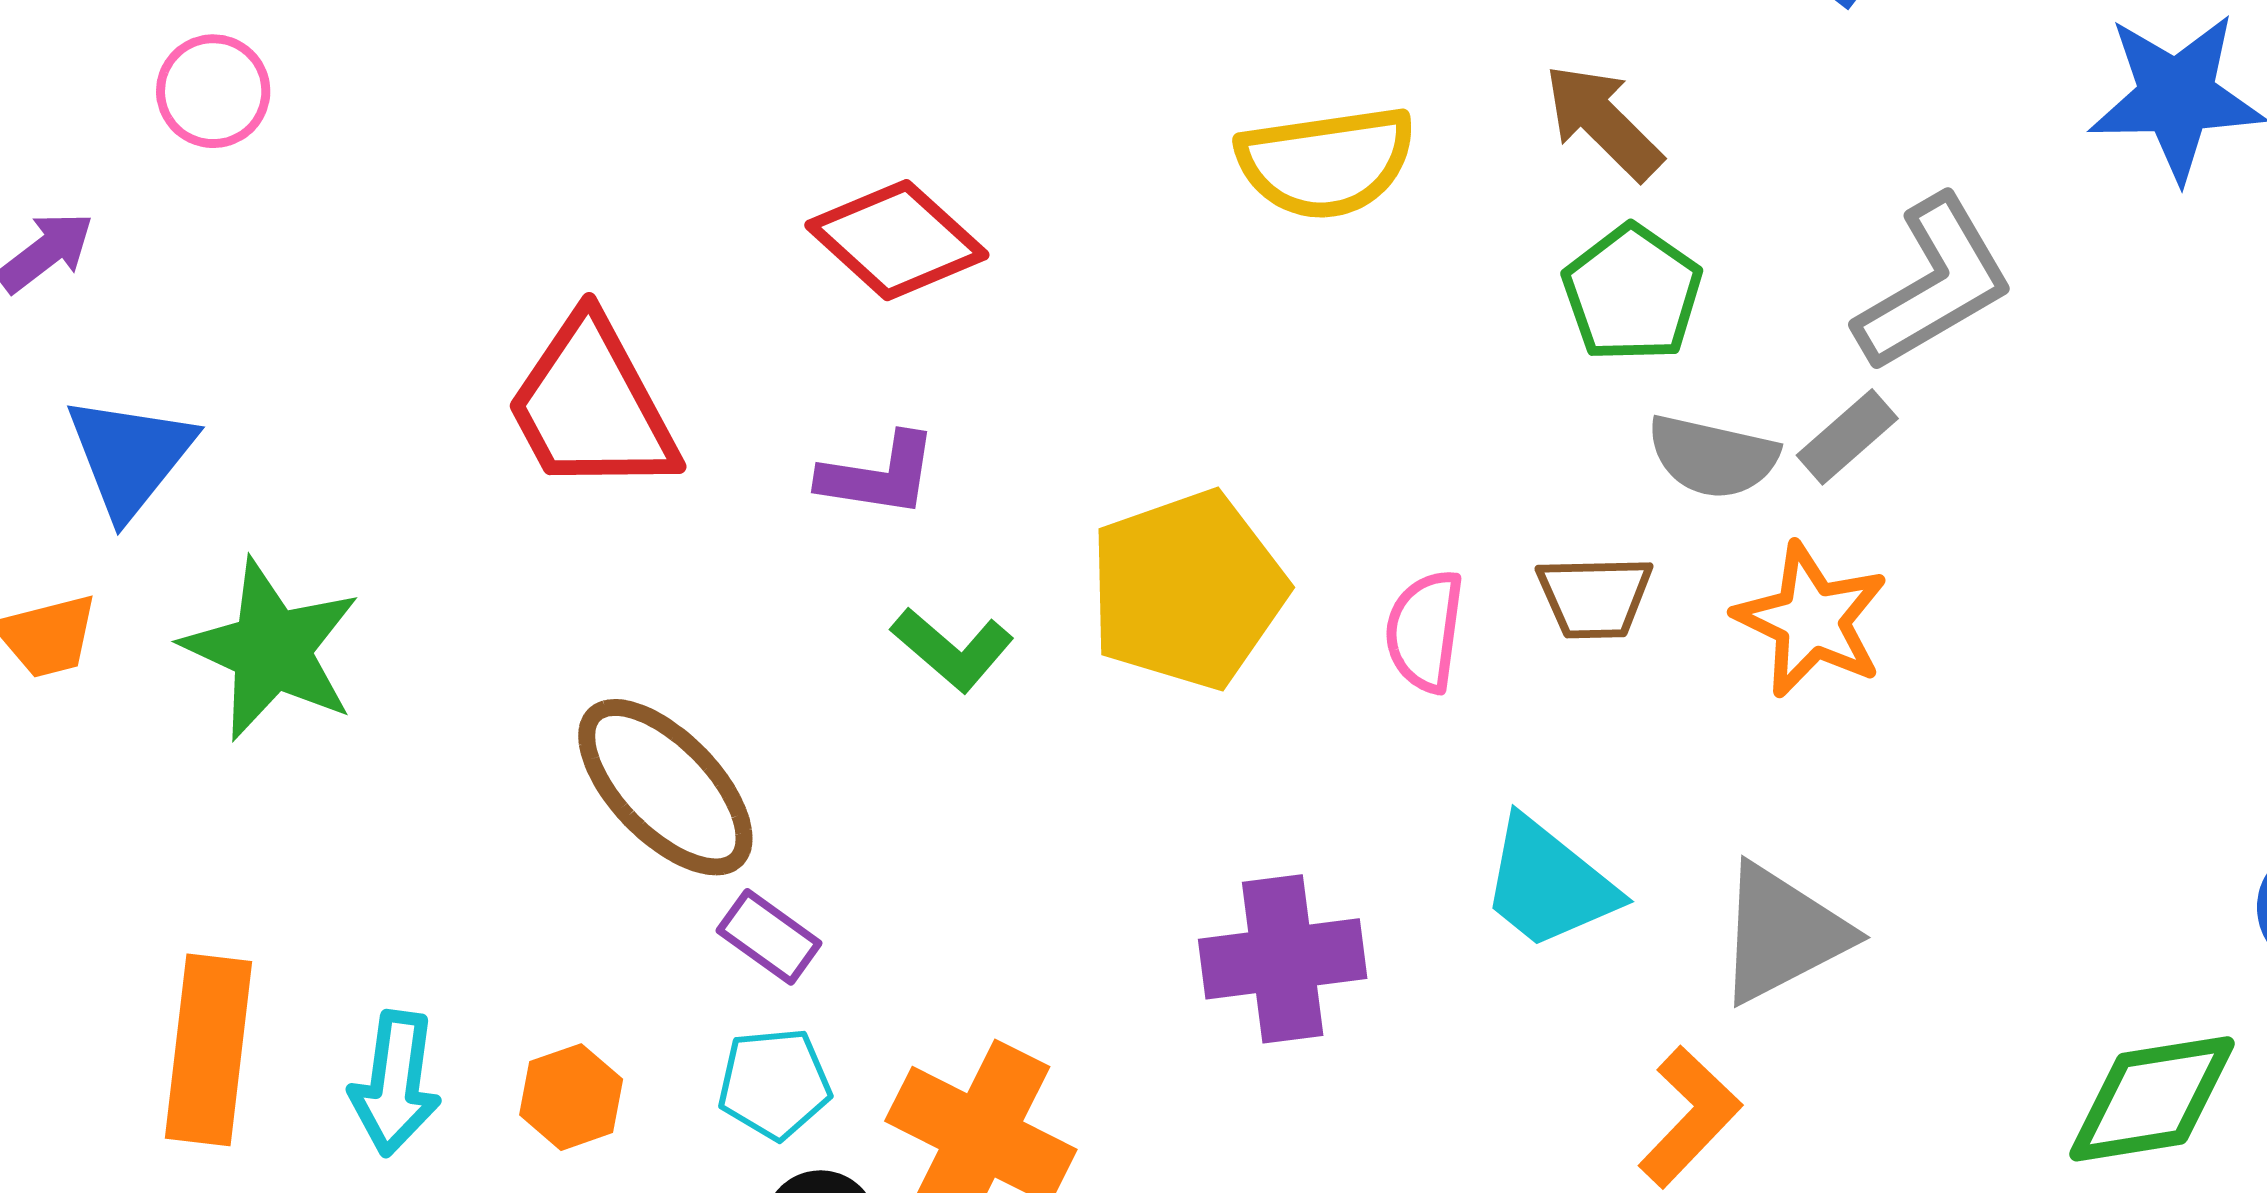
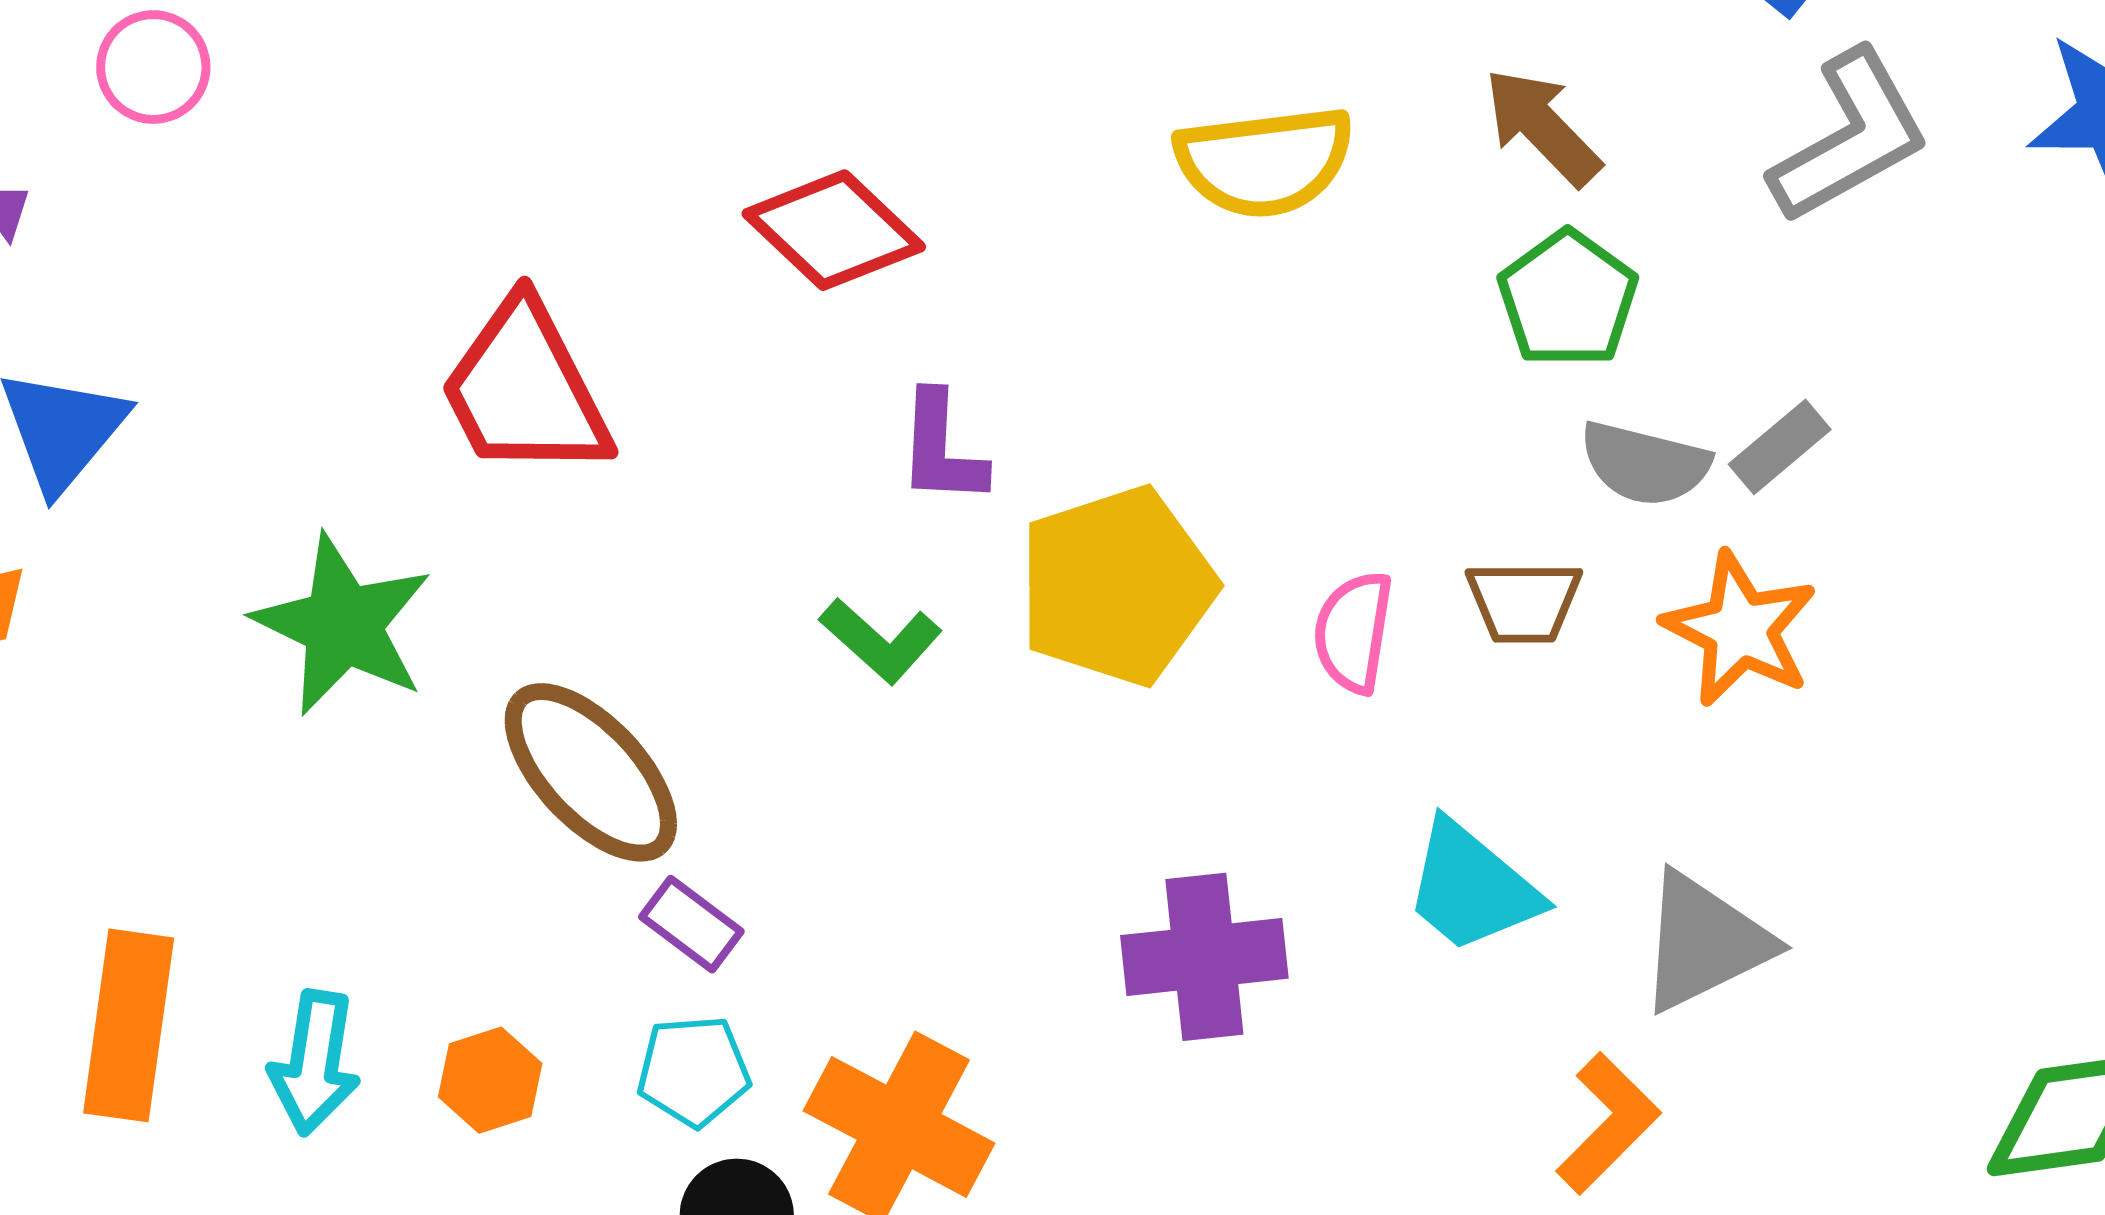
gray L-shape: (1934, 284) -> (1850, 137), moved
purple L-shape: (879, 475) -> (941, 449), moved, turned 83
green star: (271, 650) -> (343, 625), moved

